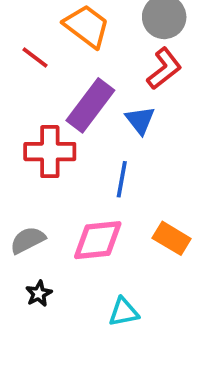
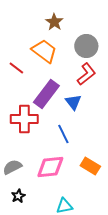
blue line: (122, 179) -> (63, 134), turned -36

